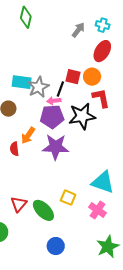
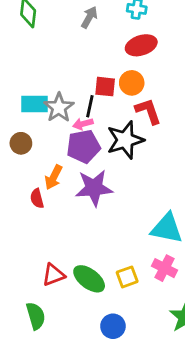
gray arrow: (78, 30) -> (89, 17), moved
red ellipse: (102, 51) -> (141, 45), turned 50
yellow square: (68, 198) -> (127, 277), moved, turned -35
red triangle: (19, 204) -> (53, 275), turned 36

